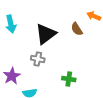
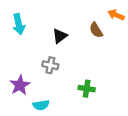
black triangle: (46, 34) -> (60, 36), size x0.6

